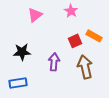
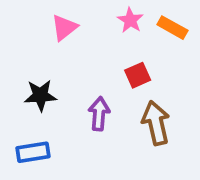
orange rectangle: (94, 36) -> (172, 28), moved

